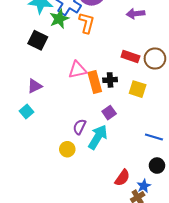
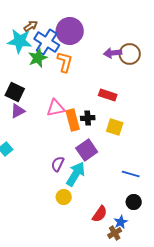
black square: (38, 40) -> (15, 92), moved
brown circle: (155, 59) -> (130, 54), moved
purple triangle: (35, 86) -> (18, 111), moved
purple square: (109, 113) -> (87, 150), size x1.5
yellow circle: (67, 149) -> (64, 197), moved

